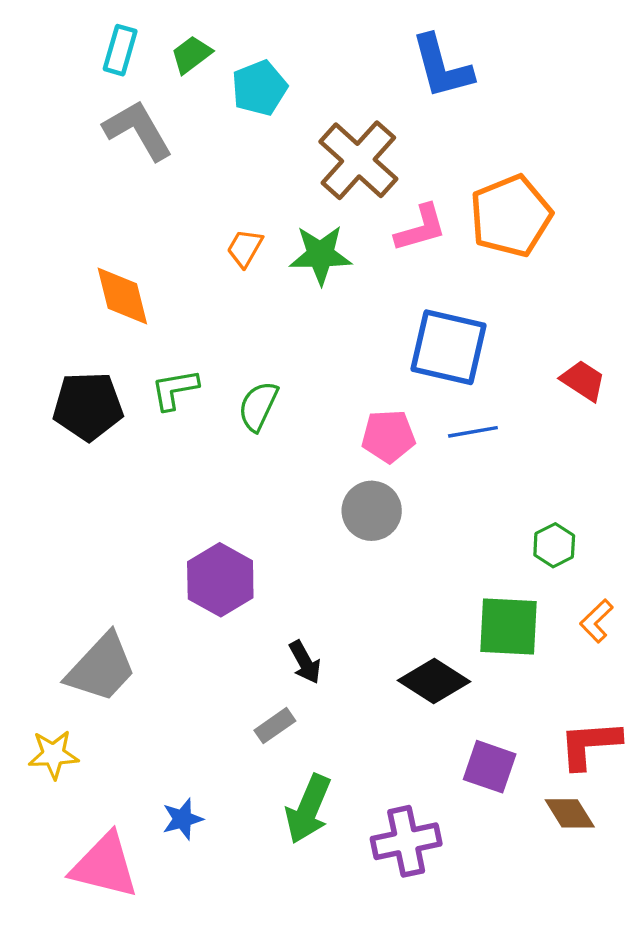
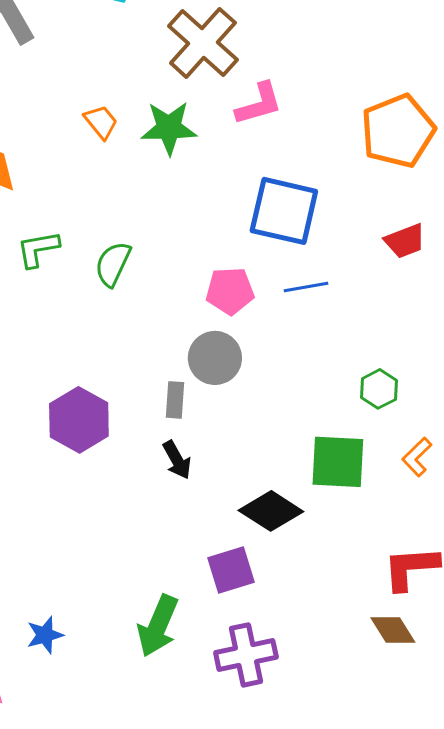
orange pentagon: (511, 216) -> (398, 131), moved
orange trapezoid: (245, 248) -> (101, 122), turned 111
red trapezoid: (583, 381) -> (405, 241), turned 126
black arrow: (305, 662) -> (177, 460), moved
gray rectangle: (275, 726) -> (175, 400), moved, turned -51
purple square: (490, 767) -> (231, 570), moved, turned -36

